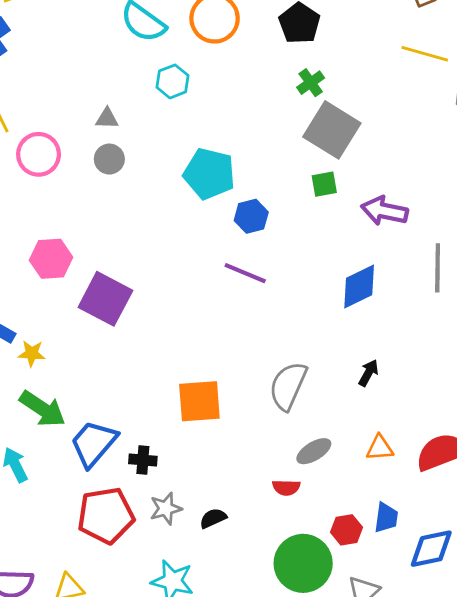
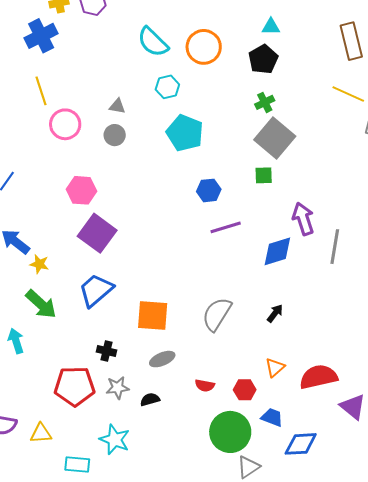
cyan pentagon: (209, 174) -> (185, 133), moved
purple arrow: (384, 211) -> (303, 219), moved, turned 52
pink hexagon: (51, 259) -> (82, 190), moved
purple line: (245, 273) -> (226, 227), moved, turned -48
blue trapezoid: (94, 443) -> (96, 290), moved
orange triangle: (380, 448) -> (275, 367), turned -45
gray ellipse: (314, 451) -> (162, 359), moved
blue trapezoid: (386, 518) -> (272, 417), turned -85
red hexagon: (346, 530) -> (245, 390), moved
green circle: (303, 563) -> (230, 432), moved

